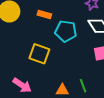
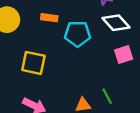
yellow square: (39, 54) -> (33, 63), moved

